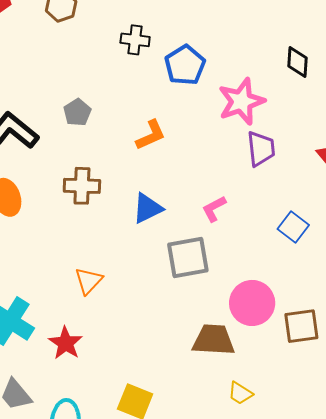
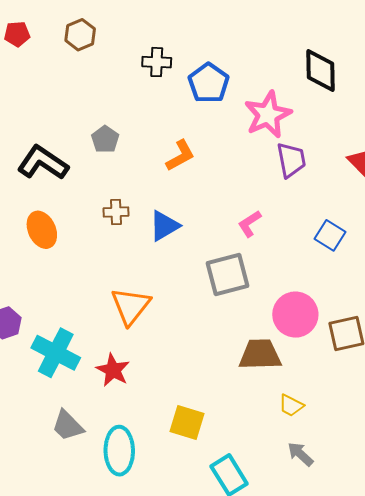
black diamond: (298, 62) -> (320, 71), size x1.4
brown cross: (82, 186) -> (116, 212), size x0.7
blue triangle: (147, 208) -> (164, 226), moved
orange triangle: (89, 281) -> (131, 306), size x1.4

